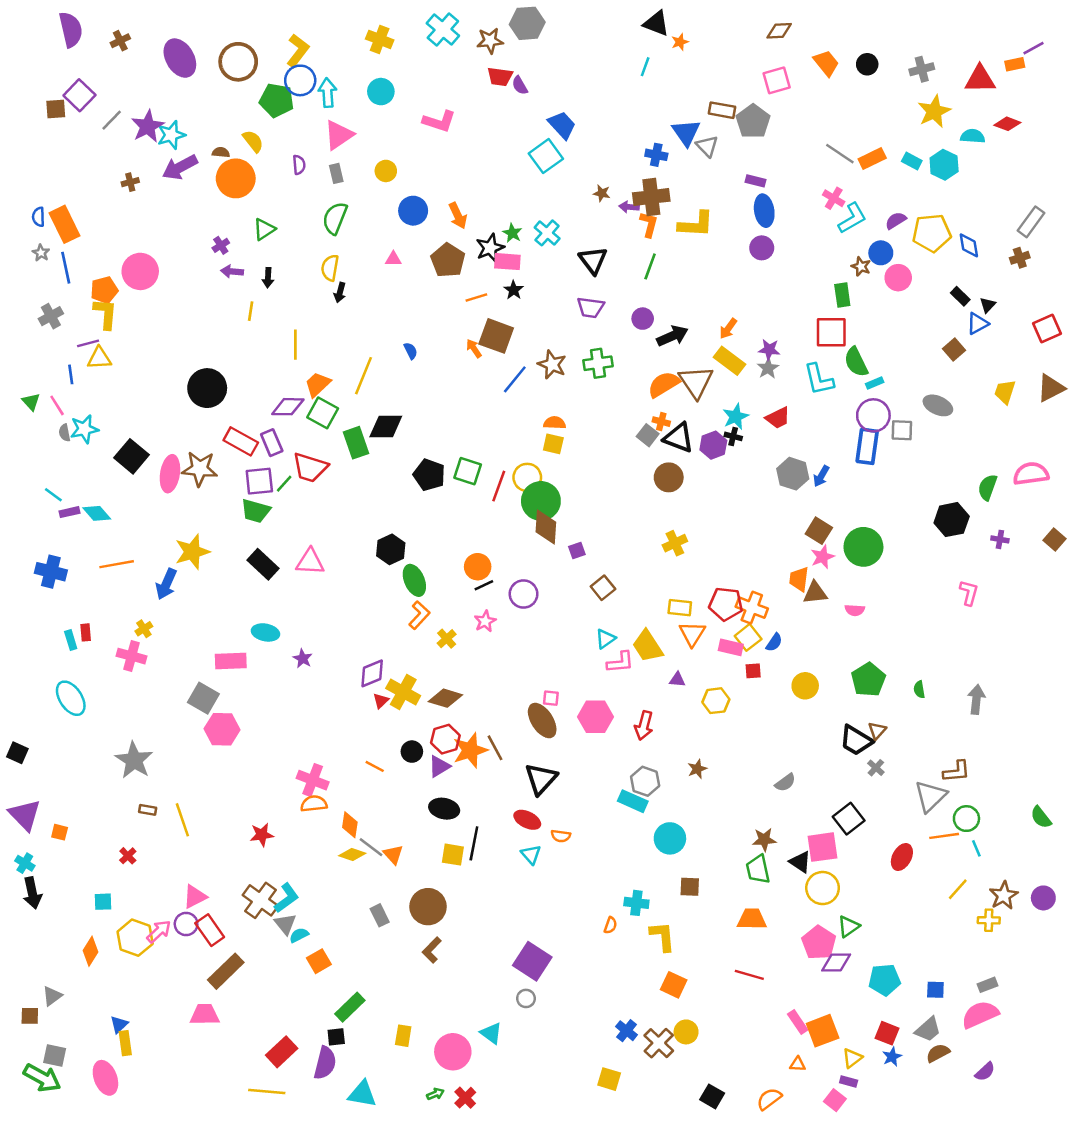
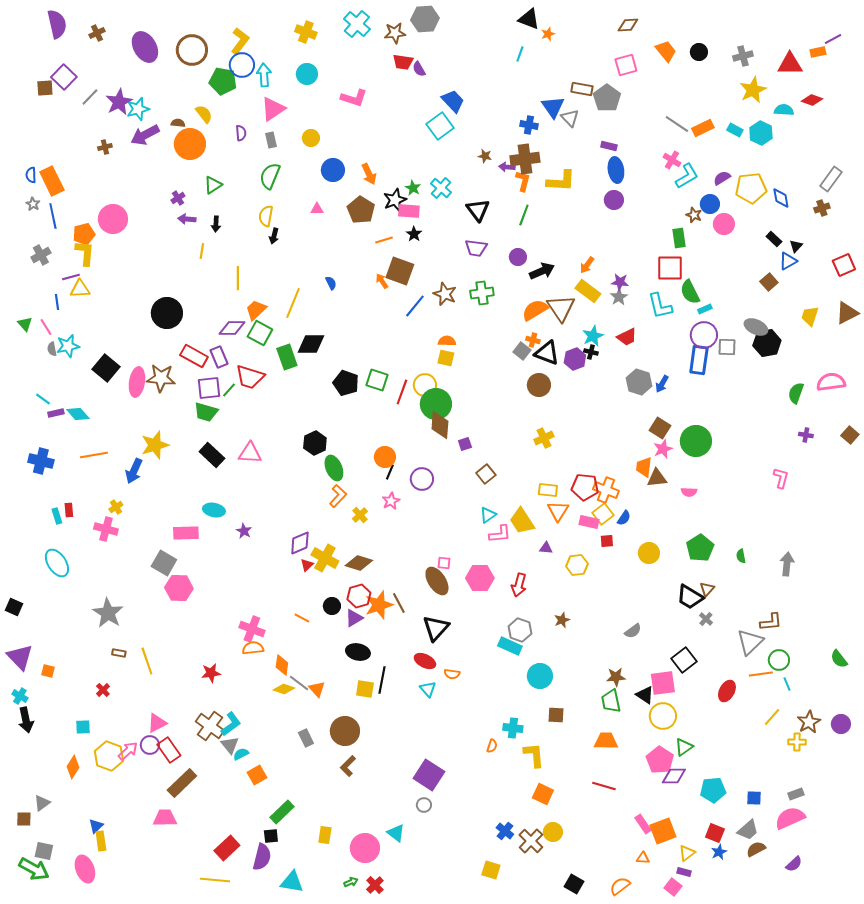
black hexagon: (952, 520) -> (767, 343), moved
black line: (484, 585) -> (390, 472), turned -42

